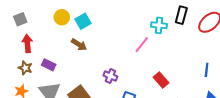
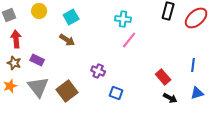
yellow circle: (62, 17) -> (39, 11), moved
cyan cross: (159, 25) -> (123, 19), moved
red rectangle: (161, 80) -> (163, 77), moved

